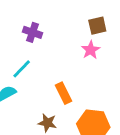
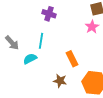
cyan line: (22, 69) -> (41, 41), turned -35

